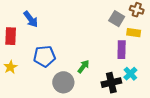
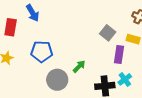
gray square: (117, 19) -> (108, 33), moved

